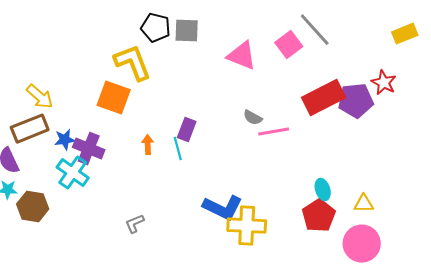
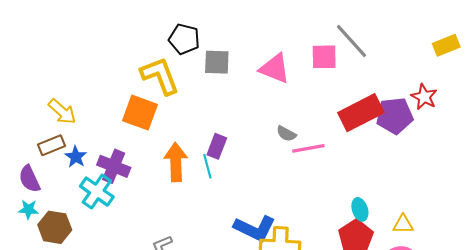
gray square: (187, 31) -> (217, 62), moved
pink square: (289, 45) -> (324, 57), turned 36
brown rectangle: (30, 129) -> (52, 145), size x0.7
blue star: (65, 140) -> (76, 157), moved, turned -30
orange arrow: (148, 145) -> (176, 162), size x1.8

